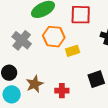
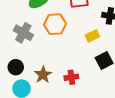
yellow rectangle: (73, 51) -> (92, 36), moved

